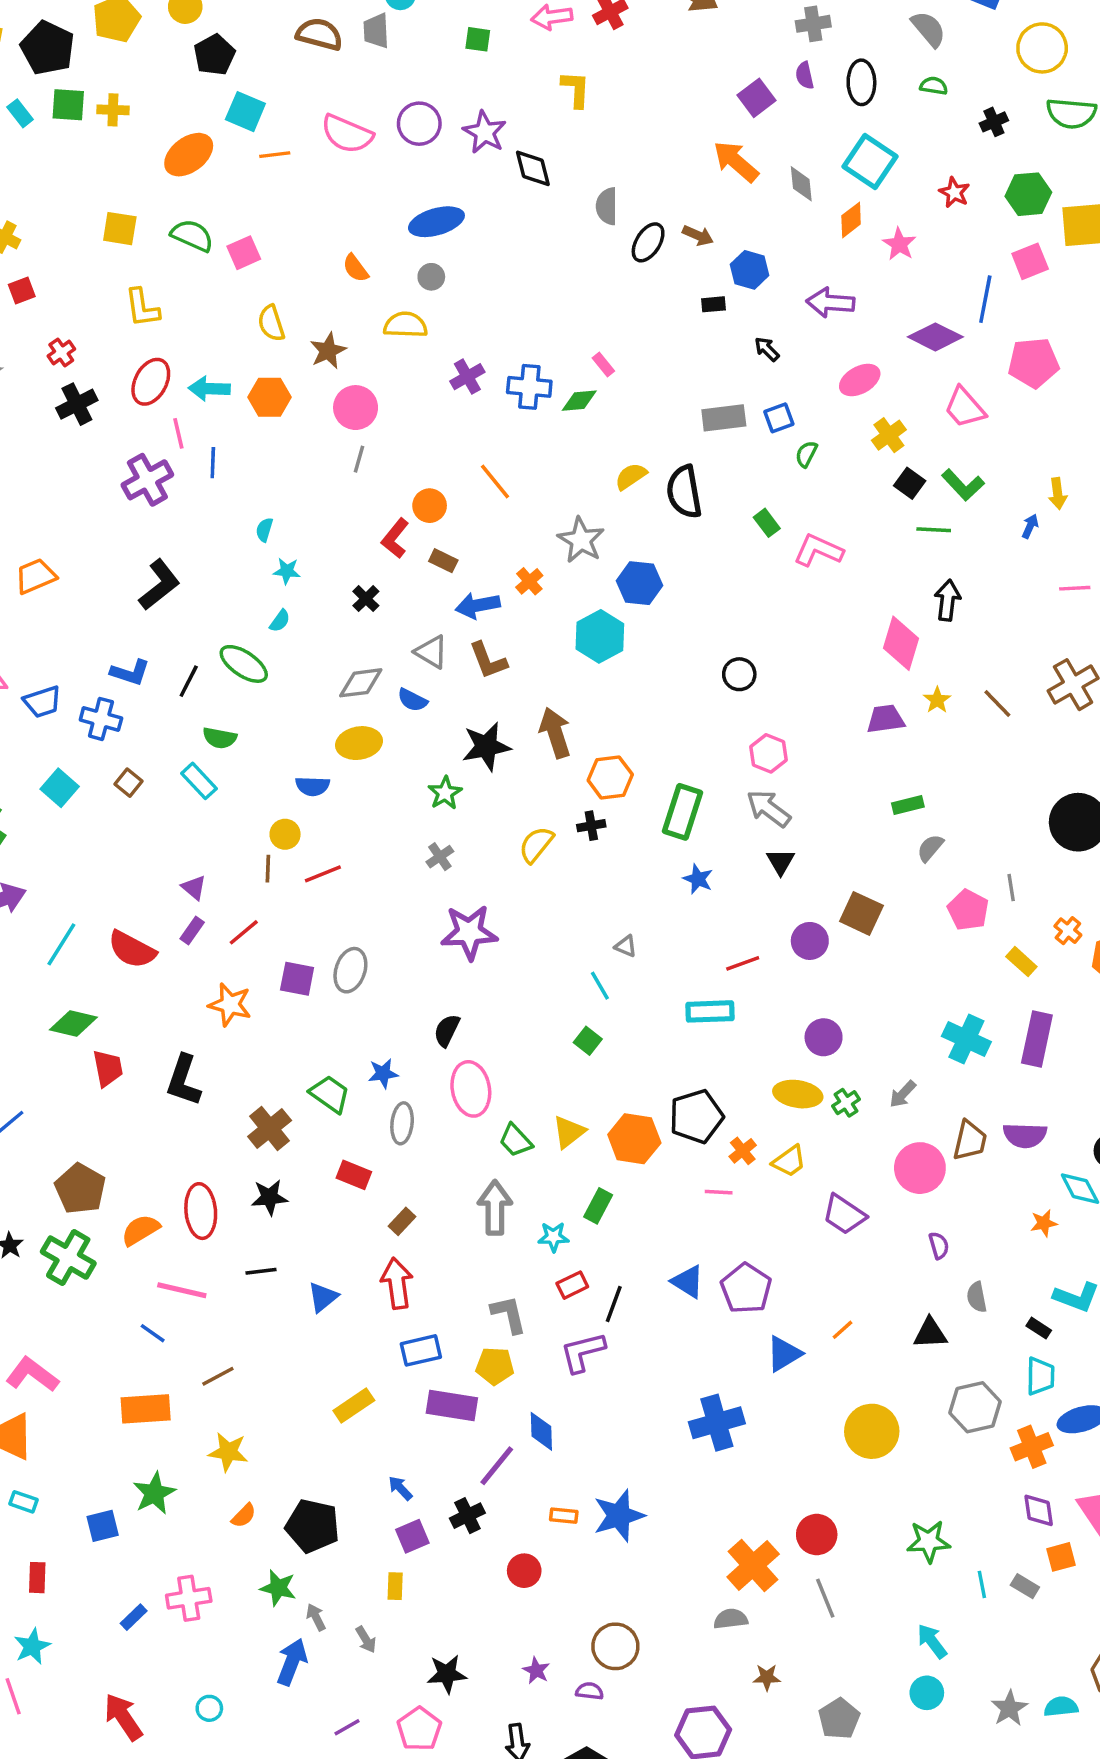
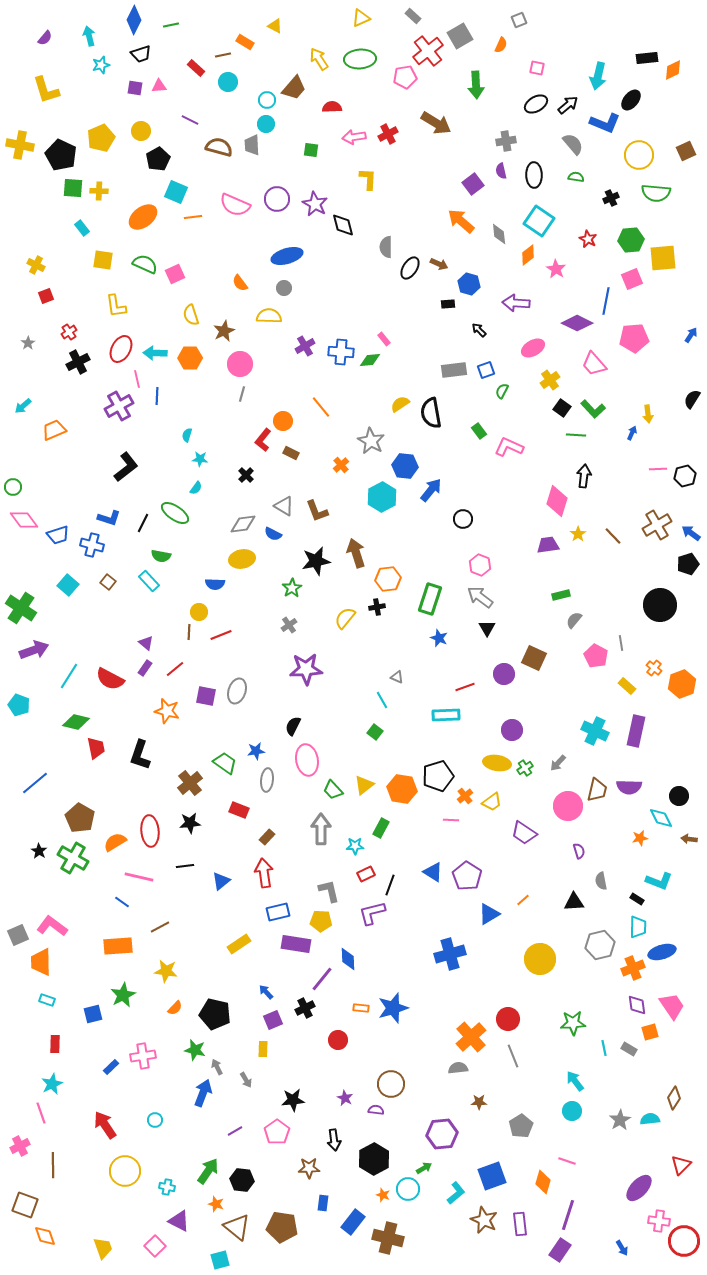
cyan rectangle: (20, 113) -> (82, 228), moved
orange trapezoid: (36, 576) -> (54, 430), moved
blue arrow: (478, 605) -> (431, 490), moved, turned 140

